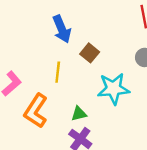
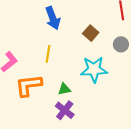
brown square: (90, 53) -> (91, 33), moved
orange L-shape: (36, 111) -> (29, 85), turned 48

